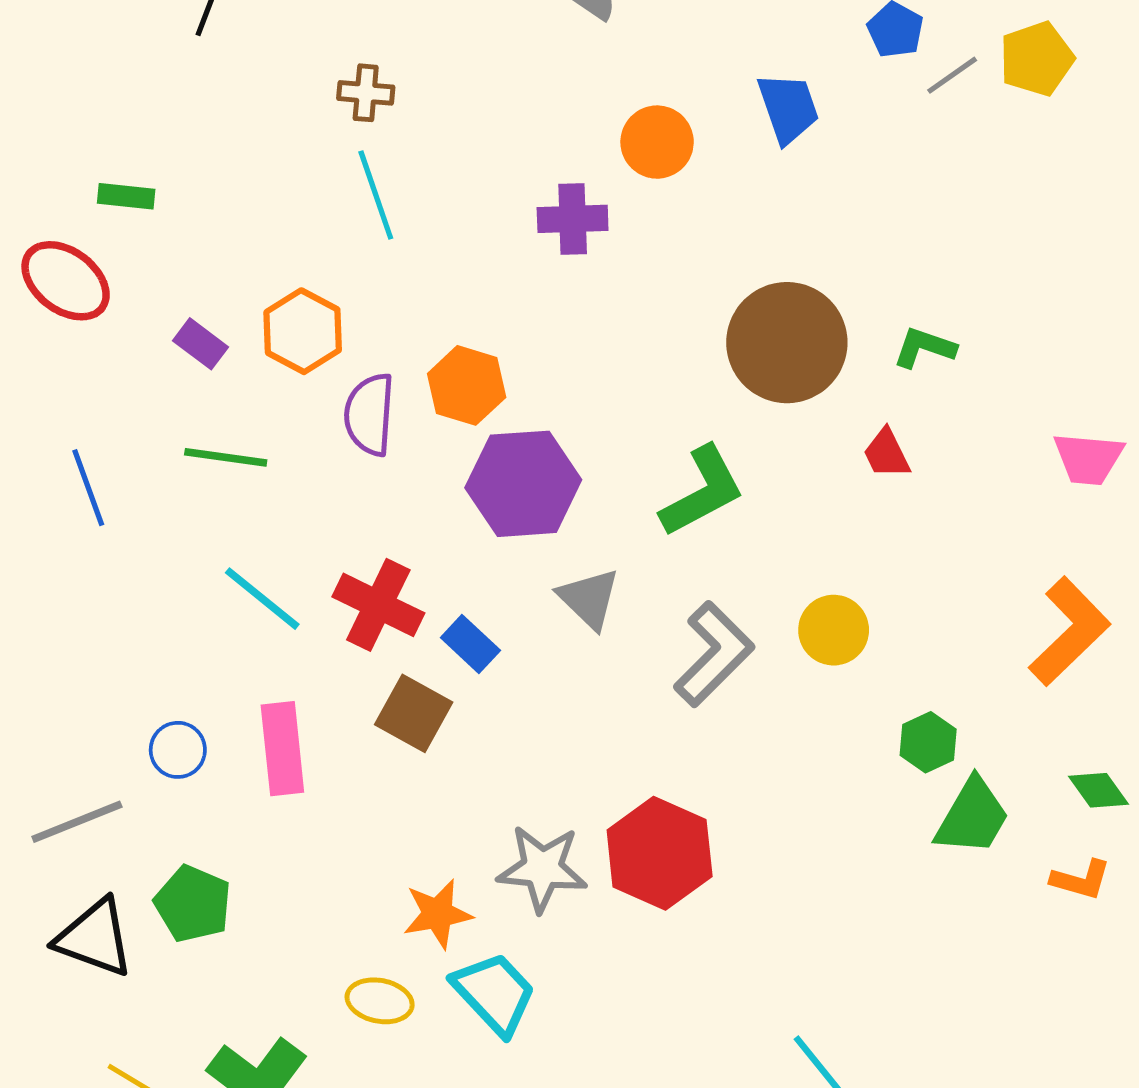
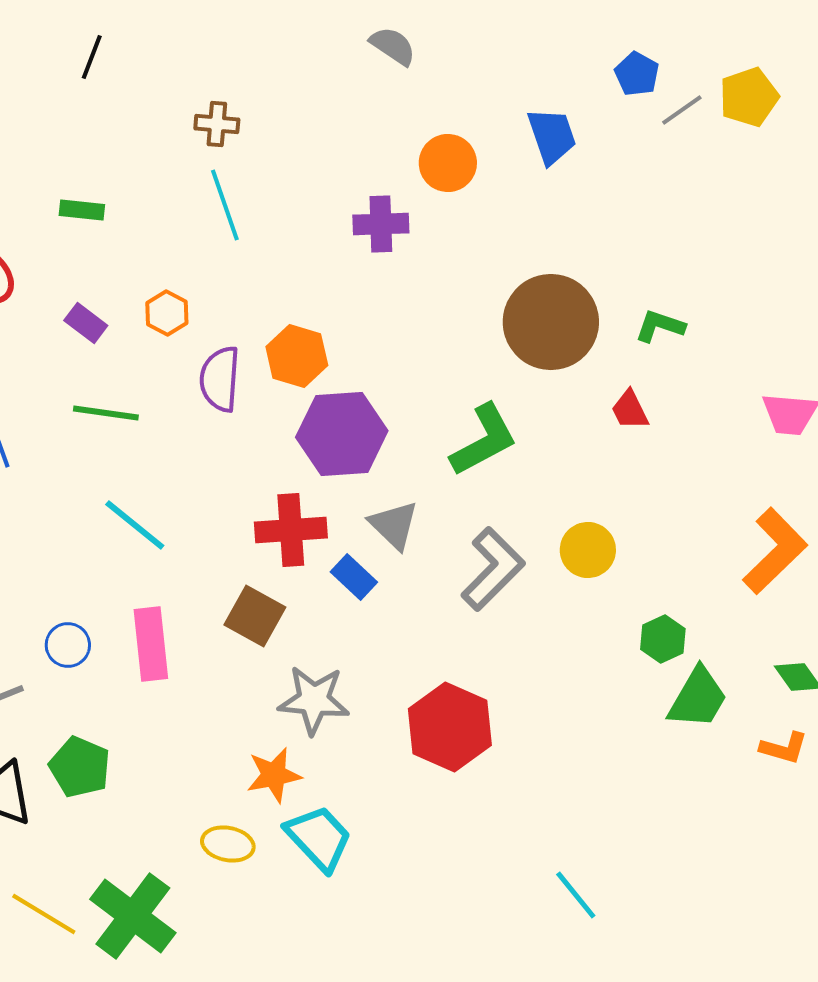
green rectangle: (126, 196) -> (82, 210), moved
orange hexagon: (303, 331) -> (167, 313), size x0.7
red cross: (378, 605) -> (291, 530), moved, turned -30
blue rectangle: (470, 644) -> (354, 577), moved
gray star: (542, 868) -> (314, 700), moved

